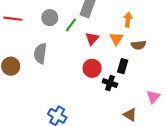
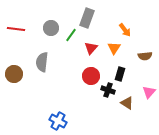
orange arrow: (128, 20) -> (125, 30), turned 136
brown semicircle: (138, 45) -> (145, 56), moved
pink triangle: (153, 97) -> (149, 92), moved
brown triangle: (130, 115) -> (127, 103), moved

